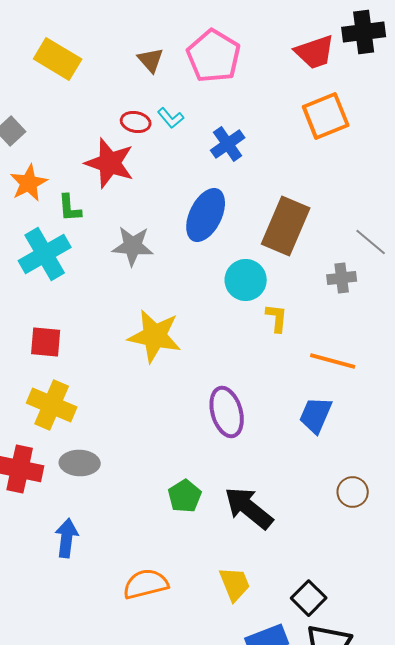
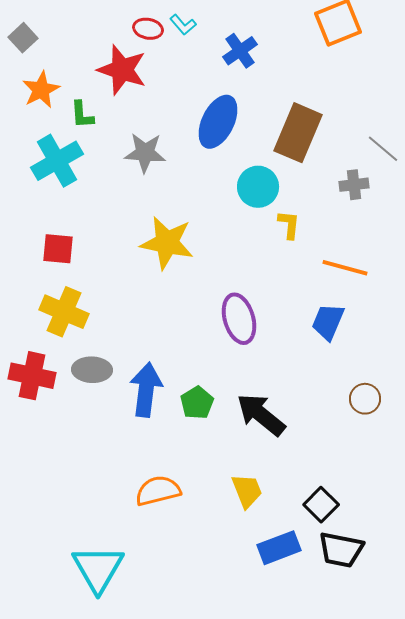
blue arrow: (67, 538) -> (146, 390), moved, size x1.4

